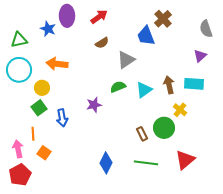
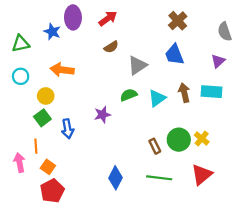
blue trapezoid: (146, 36) -> (174, 55), moved
cyan circle: (19, 70) -> (21, 76), size x0.6
yellow cross: (180, 110) -> (202, 139), moved
red pentagon: (20, 175) -> (52, 191), moved

